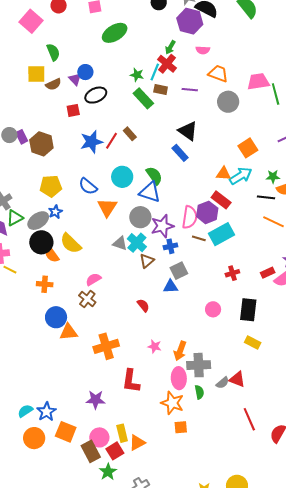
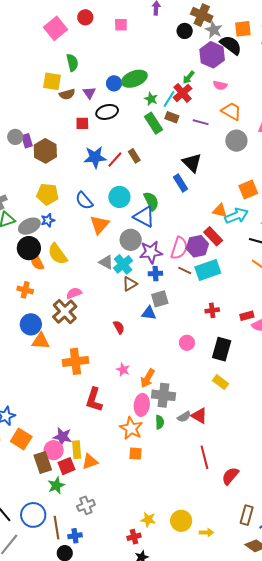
green ellipse: (115, 33) -> (134, 79), moved
blue circle: (85, 72) -> (114, 83), moved
brown cross: (87, 299) -> (65, 312), size x1.4
purple star: (96, 400) -> (62, 437), moved

